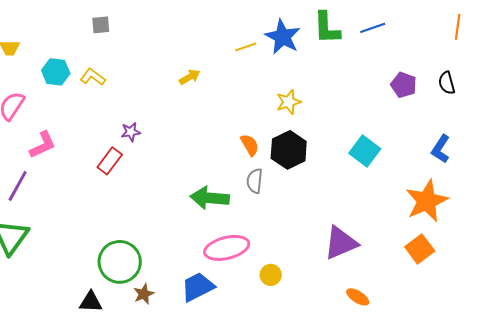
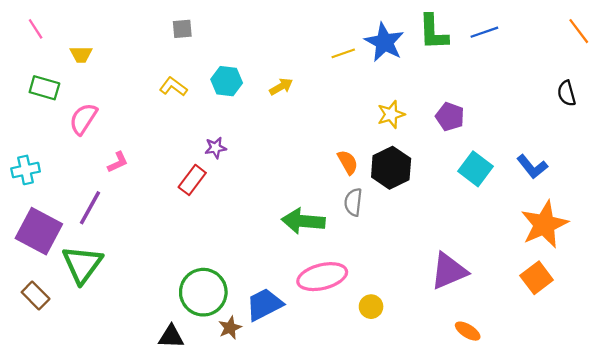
orange line: (458, 27) -> (579, 31), turned -45
cyan hexagon: (56, 72) -> (227, 81), moved
purple pentagon: (404, 85) -> (450, 117), moved
pink L-shape: (43, 145) -> (118, 162), size x0.7
blue L-shape: (441, 149) -> (532, 167), moved, turned -72
blue trapezoid: (198, 287) -> (264, 304), moved

